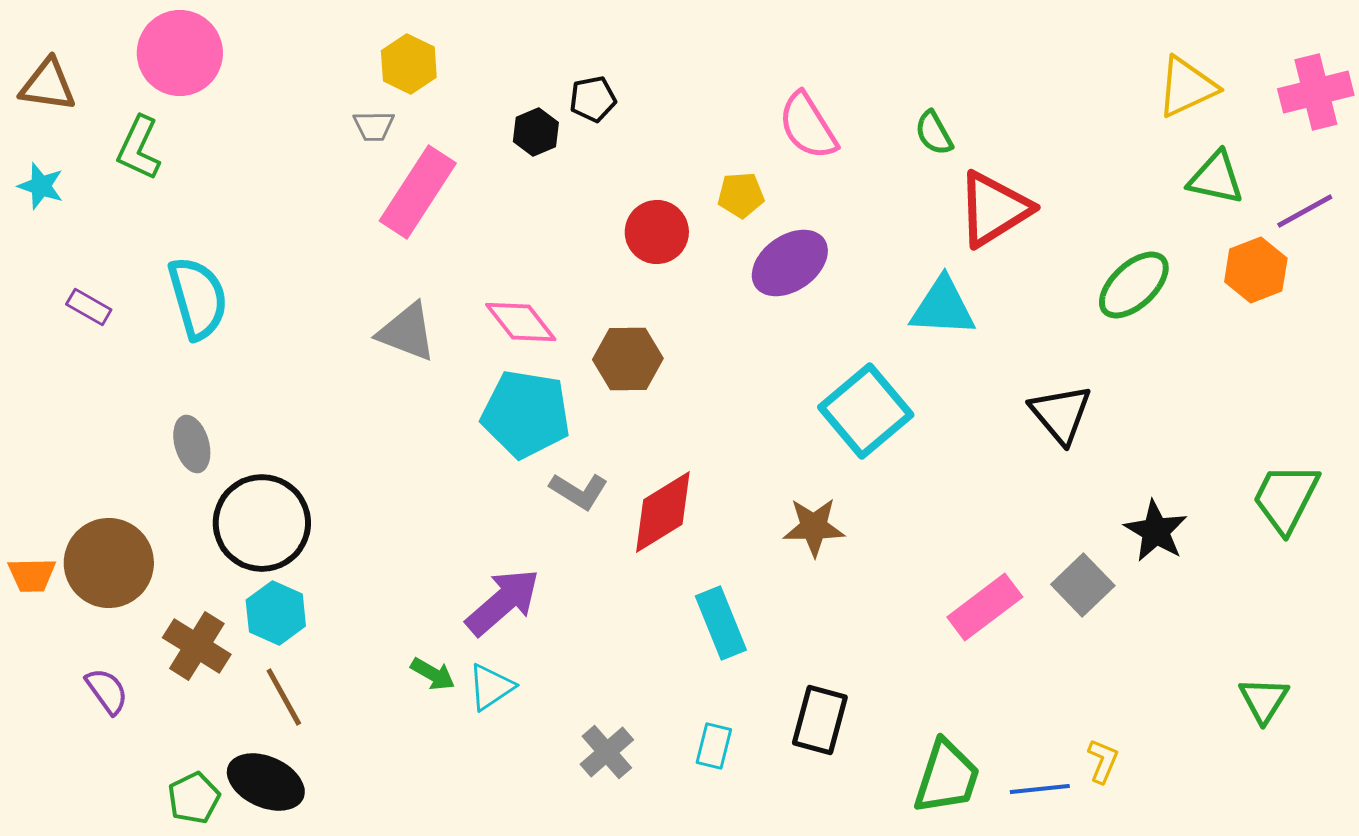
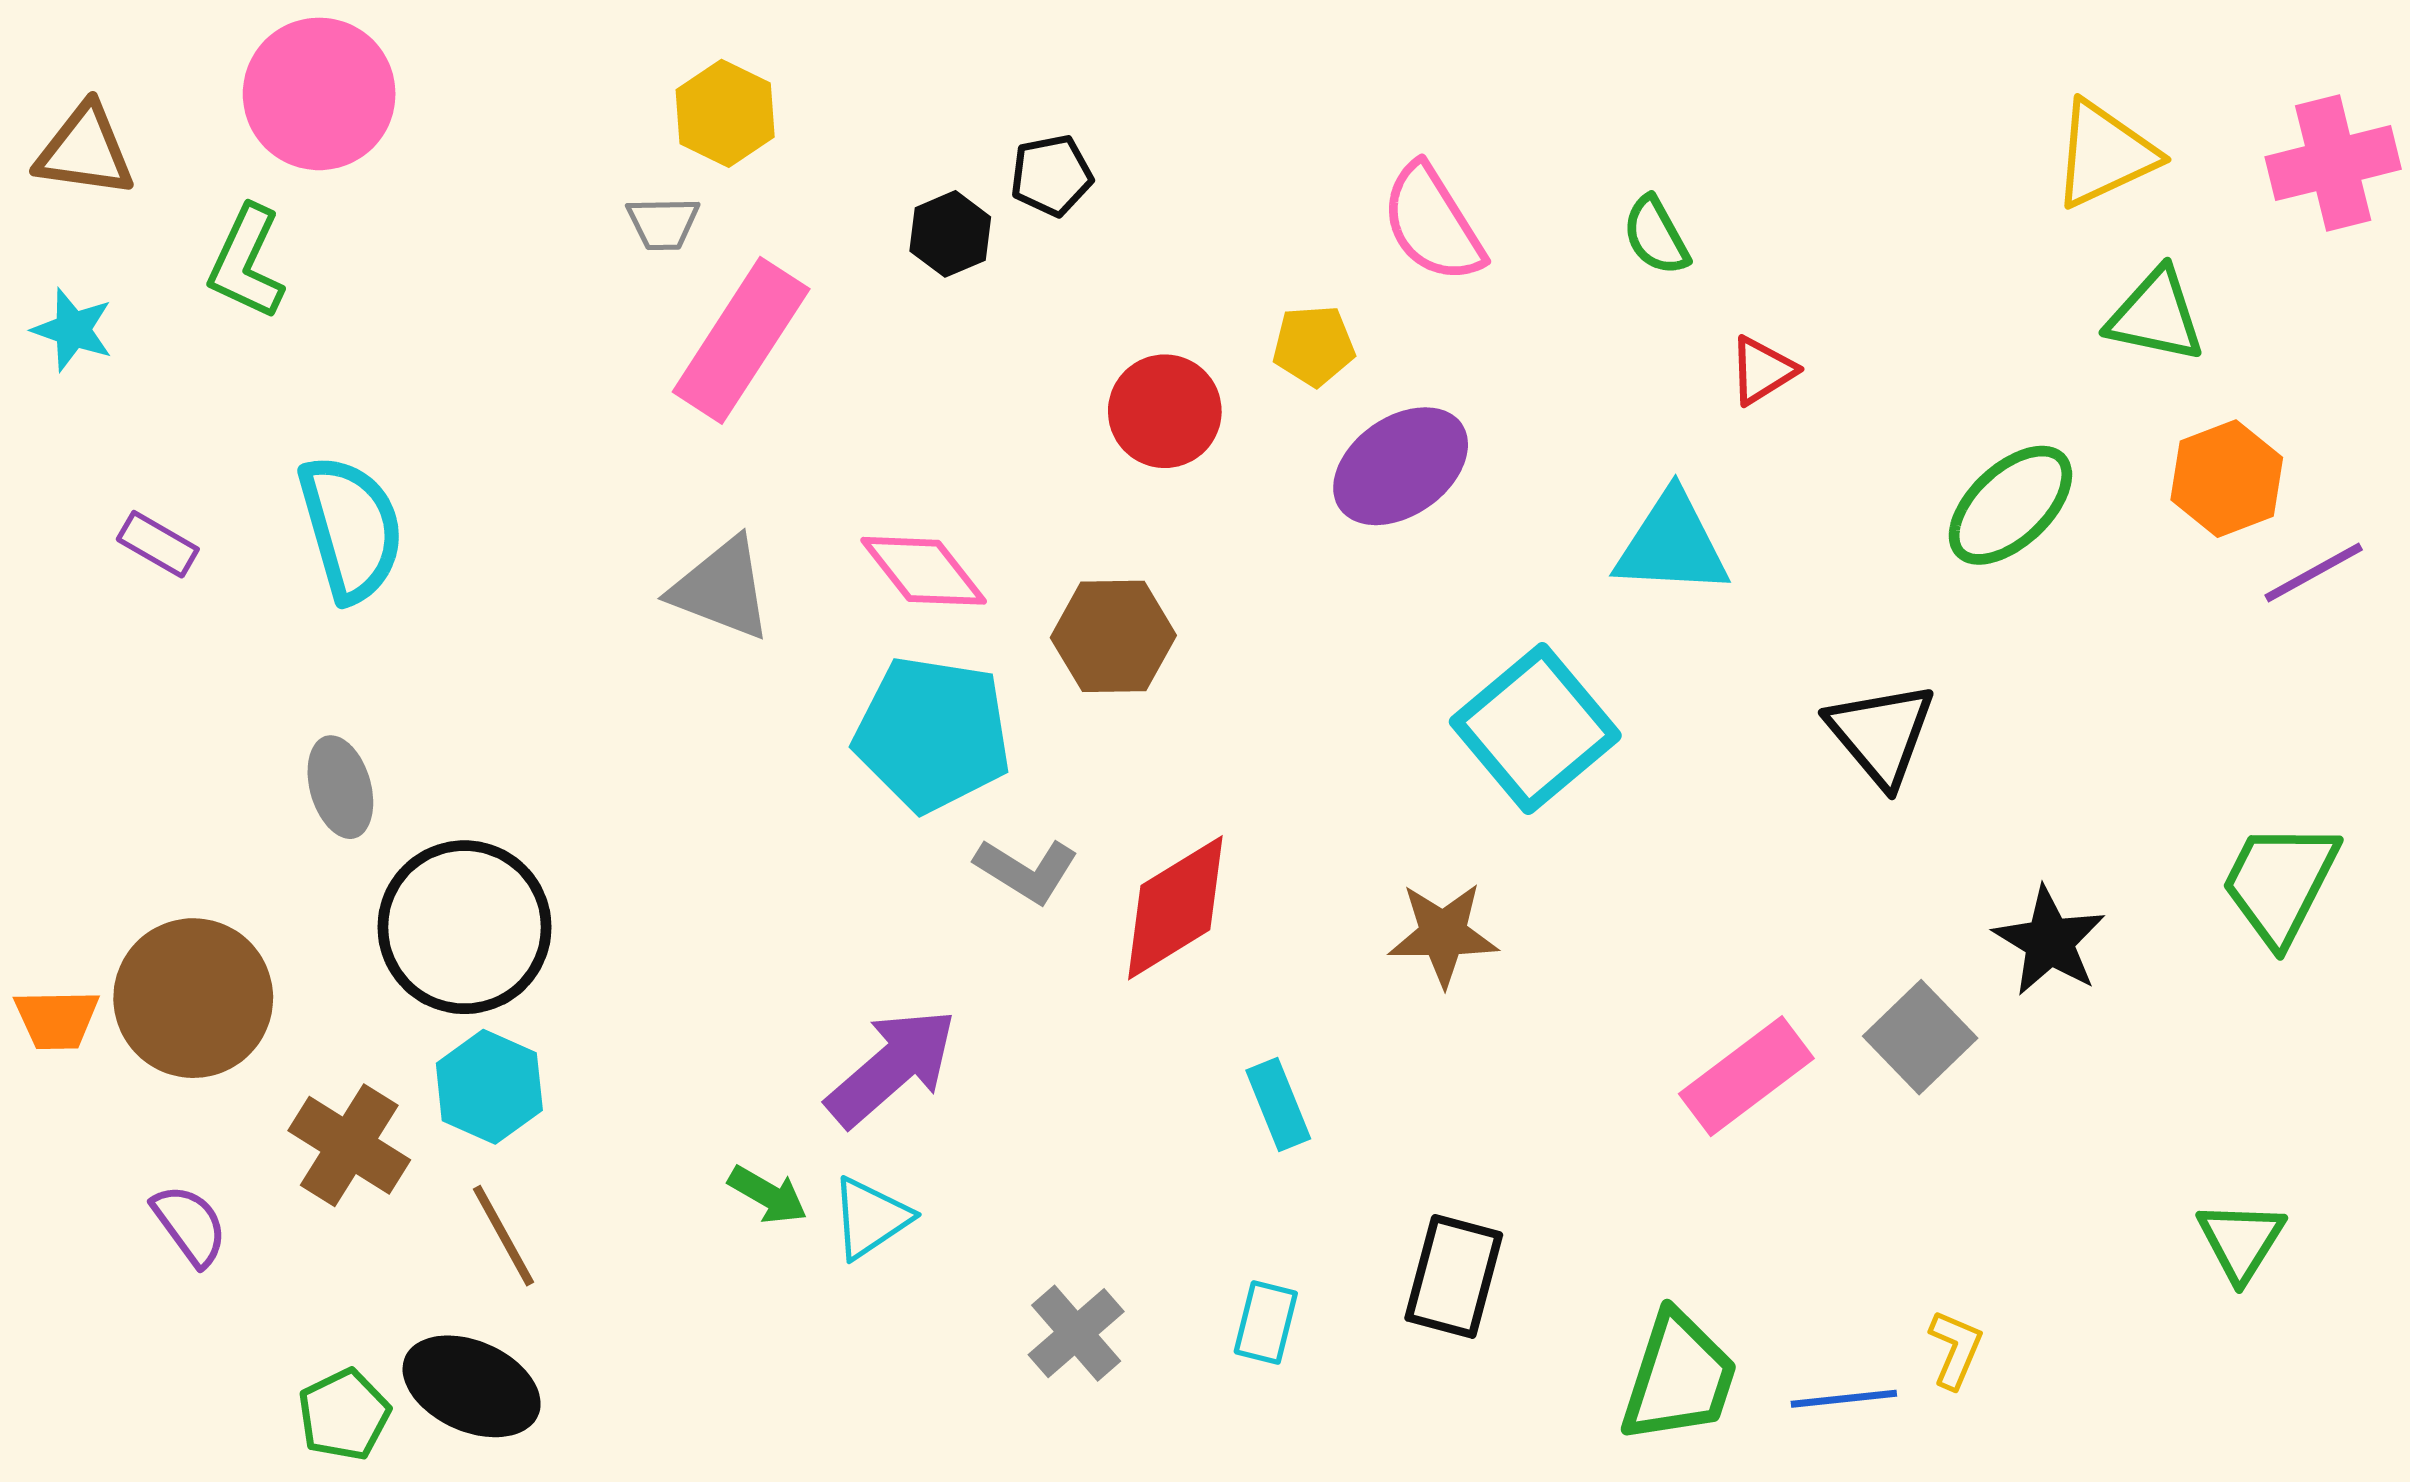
red triangle: (994, 209) -> (1762, 370), size x0.5
purple line: (1305, 211) -> (2314, 573), moved
cyan rectangle: (721, 623) -> (1278, 1104), size x0.7

